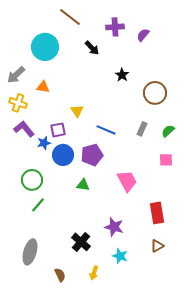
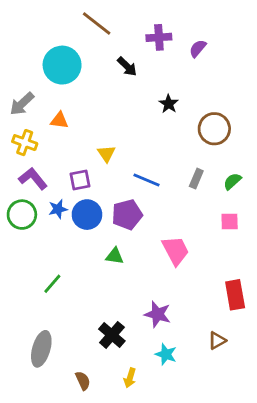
blue star: (44, 143) -> (58, 209), moved
green circle: (32, 180) -> (22, 215), moved
red rectangle: (157, 213) -> (235, 295), moved

